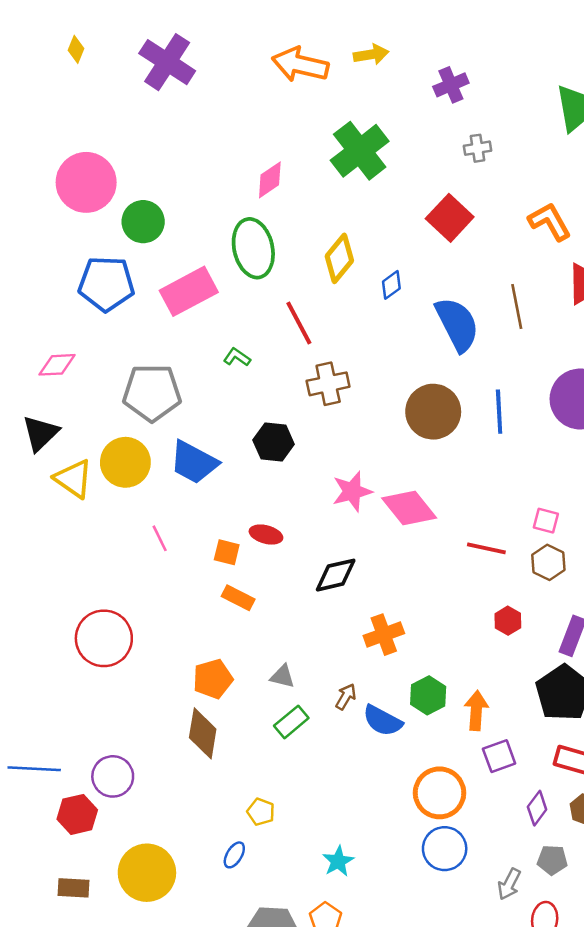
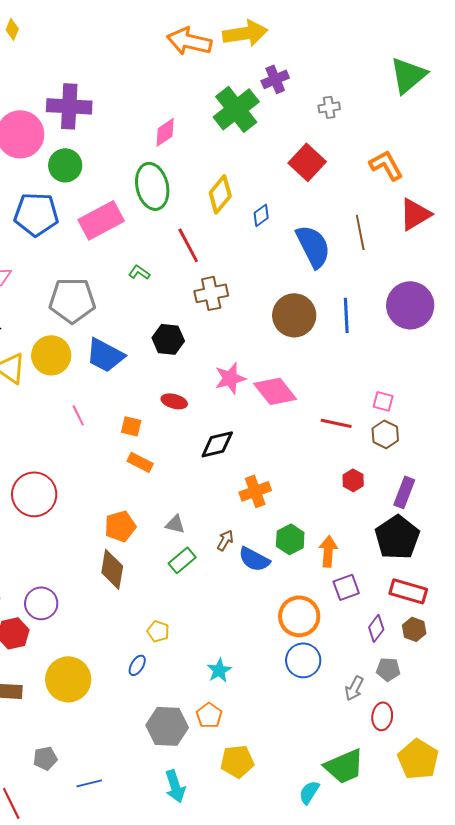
yellow arrow: (371, 54) -> (245, 33), size x1.6
purple cross: (167, 62) -> (69, 106), moved, turned -30
purple cross: (451, 85) -> (275, 79), moved
red ellipse: (266, 535) -> (174, 401), moved

